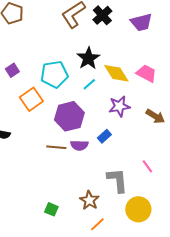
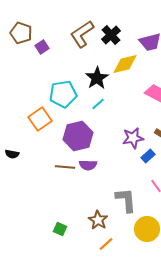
purple square: (12, 70) -> (42, 47), moved
yellow diamond: (116, 73) -> (125, 64), moved, turned -72
purple star: (119, 106) -> (133, 138), moved
blue rectangle: (104, 136) -> (148, 156), moved

